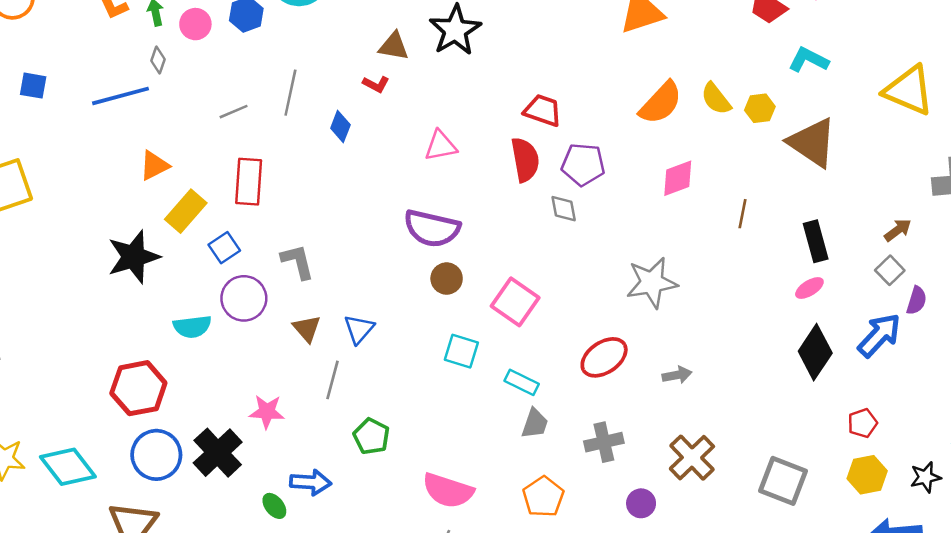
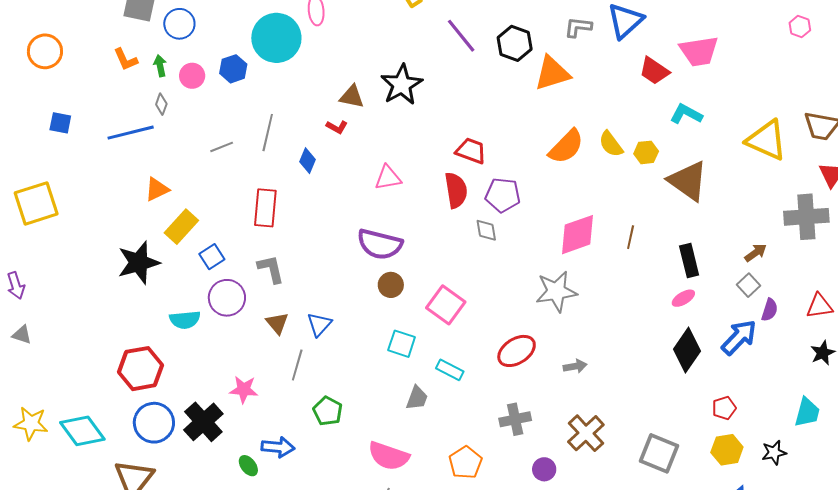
pink diamond: (678, 178) -> (577, 235), moved, size x1.4
red rectangle: (249, 182) -> (265, 208), moved
gray trapezoid: (535, 424) -> (417, 398), moved

